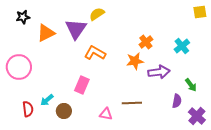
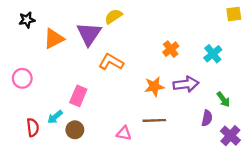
orange star: (135, 61) -> (154, 87), moved
pink circle: (19, 67) -> (22, 78), size x0.7
pink rectangle: (82, 85) -> (78, 96), moved

